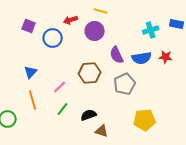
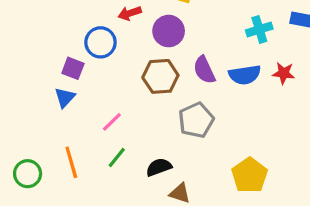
purple square: (29, 26) -> (73, 68), moved
brown hexagon: (90, 73) -> (160, 76), moved
gray pentagon: (125, 84) -> (196, 120), moved
orange line: (33, 100) -> (71, 162), moved
yellow pentagon: (145, 120) -> (250, 175), turned -30

